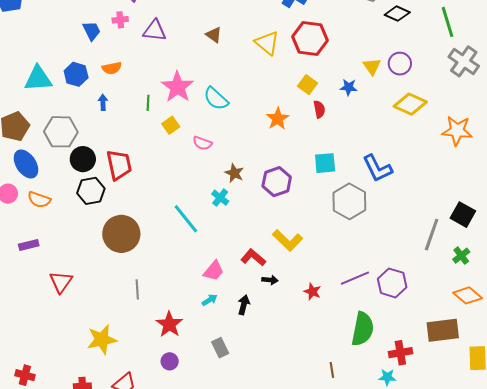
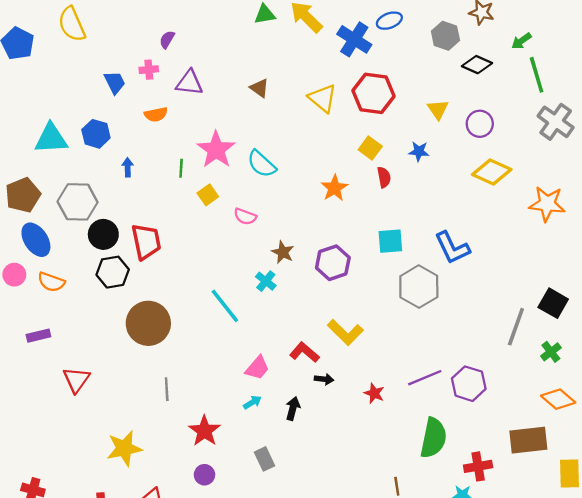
yellow triangle: (372, 66) -> (438, 109), moved
orange semicircle: (112, 68) -> (156, 114), moved

